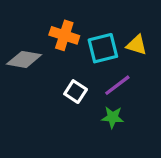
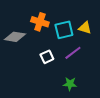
white square: (76, 92) -> (47, 57), turned 32
green star: (113, 117) -> (70, 84), moved

